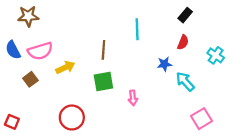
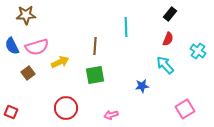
blue star: (164, 64) -> (142, 86), moved
cyan arrow: (185, 82) -> (165, 65), moved
pink arrow: (133, 98) -> (111, 115), moved, turned 80

